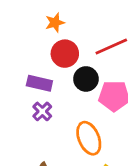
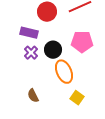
black circle: (86, 79) -> (53, 50), moved

